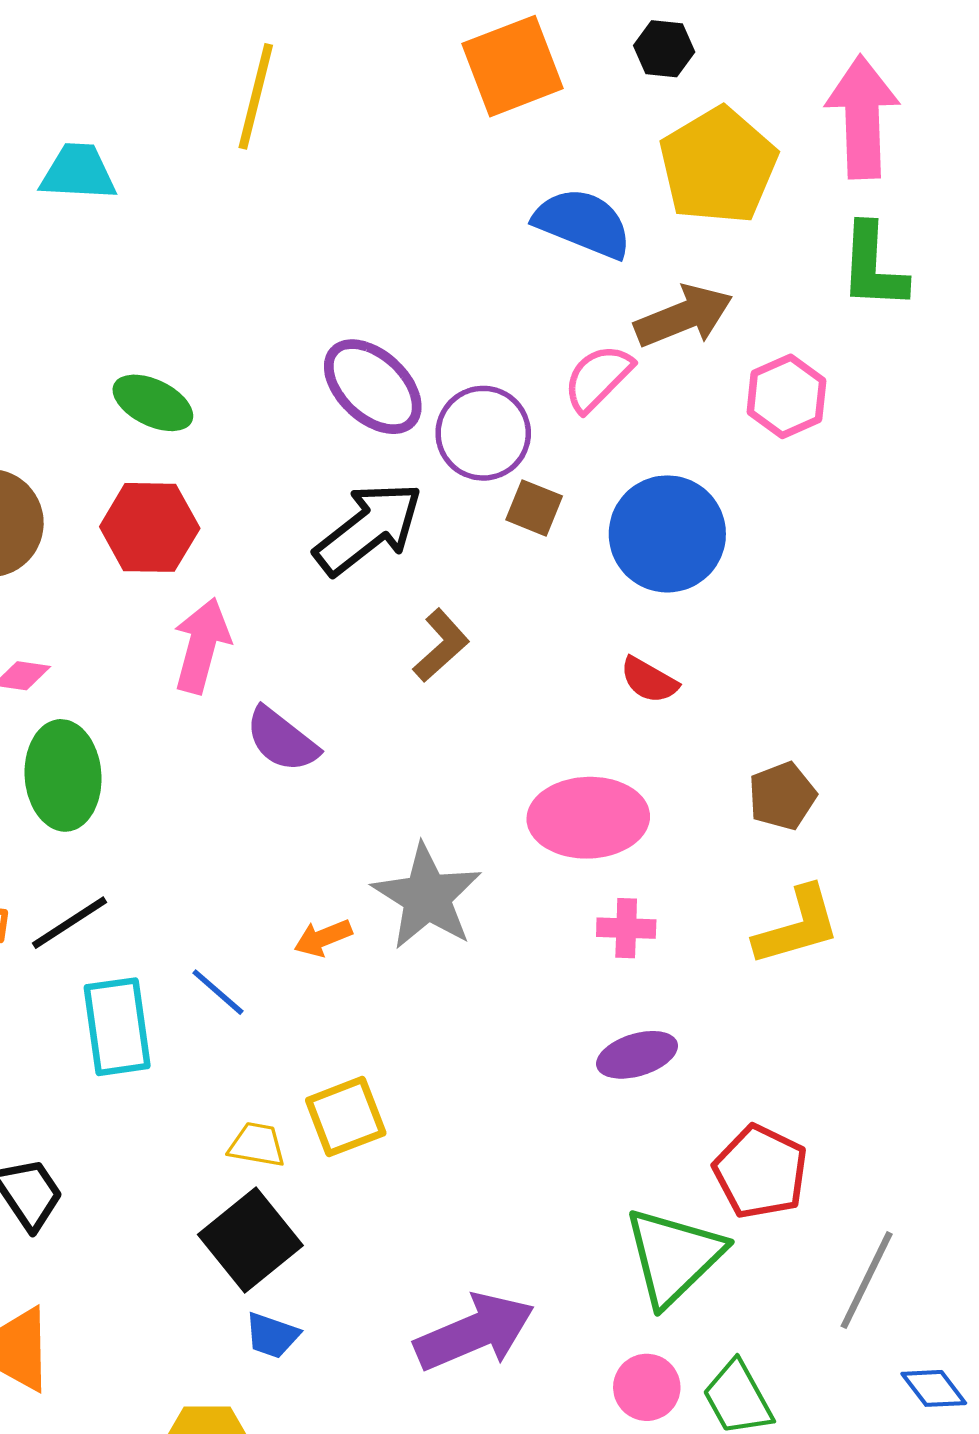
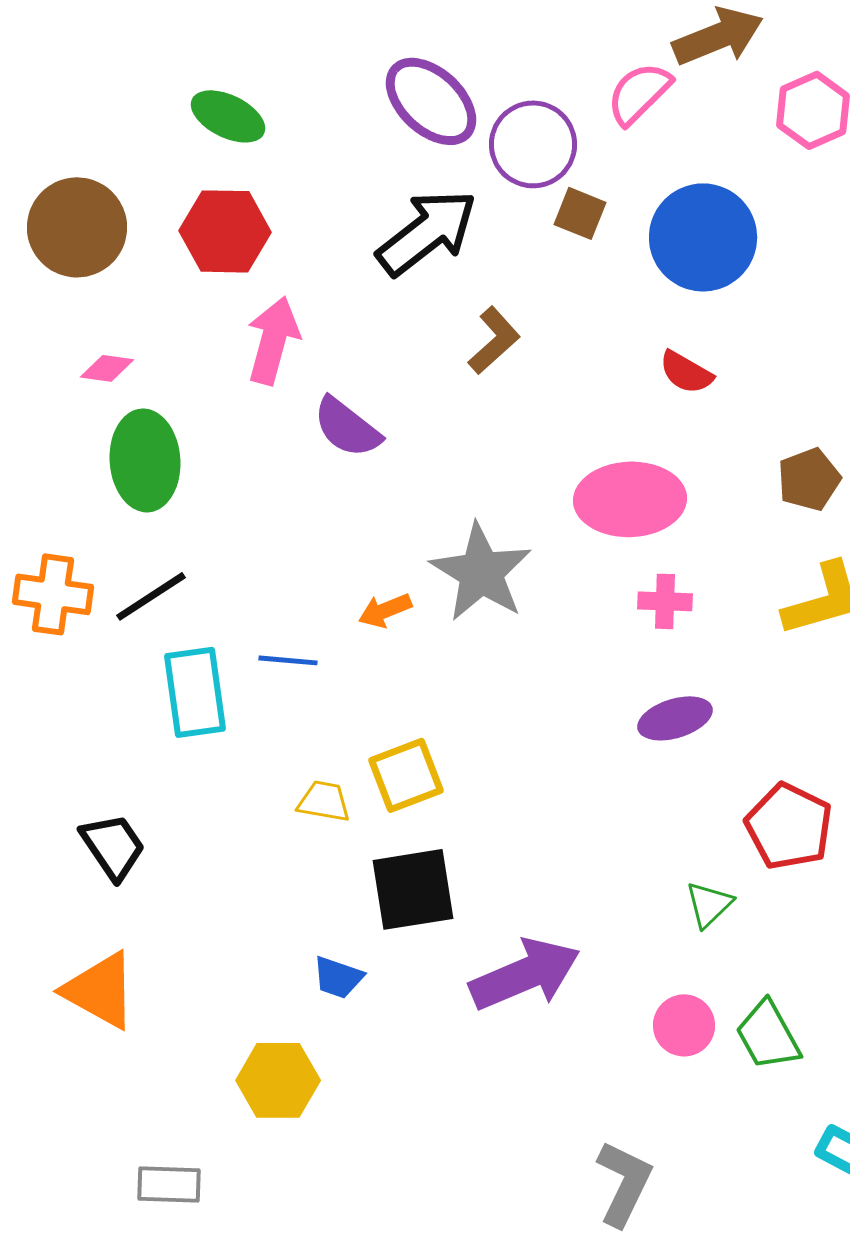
blue line: (218, 992) -> (288, 660), turned -36
black square: (250, 1240) -> (413, 889), moved, turned 30
green triangle: (674, 1256) -> (709, 904), size x0.5

